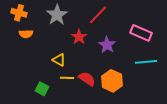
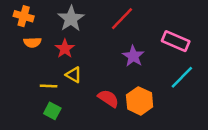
red star: (79, 37) -> (65, 49), moved
cyan line: (146, 62) -> (182, 77), turned -40
yellow line: (67, 78) -> (49, 86), moved

